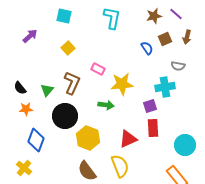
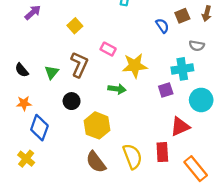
orange star: (26, 109) -> (24, 103), moved
black circle: (65, 116) -> (72, 101), size x0.6
red rectangle: (153, 128) -> (162, 152), moved
red triangle: (128, 139) -> (180, 127), moved
cyan circle: (185, 145) -> (201, 100), moved

